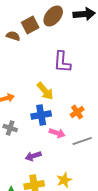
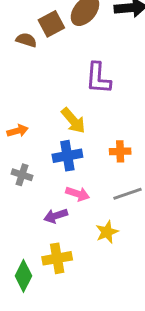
orange cross: (77, 112) -> (120, 151), turned 32
pink arrow: (57, 133) -> (78, 194), moved
yellow star: (64, 180) -> (107, 232), moved

